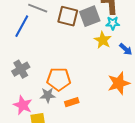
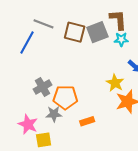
yellow star: (103, 40) -> (115, 83), moved
gray cross: (21, 69) -> (42, 87), moved
orange rectangle: (72, 102) -> (87, 121), moved

